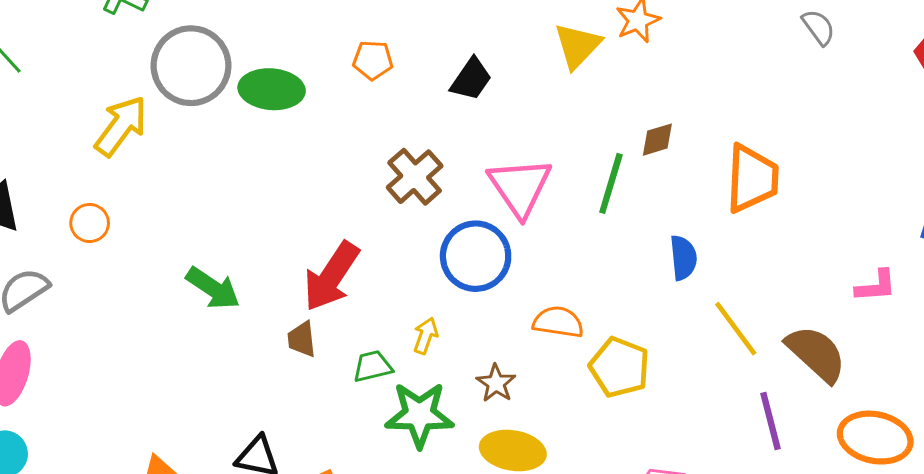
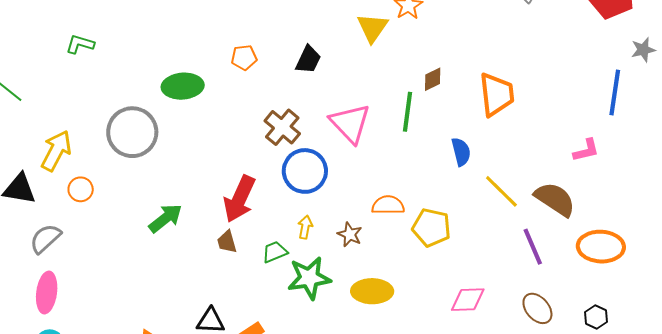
gray circle: (191, 66) -> (132, 132), moved
yellow arrow: (121, 126) -> (56, 151), moved
blue circle: (476, 256) -> (305, 171), moved
green arrow: (213, 288) -> (165, 218), turned -63
brown star: (496, 383) -> (350, 234), moved

